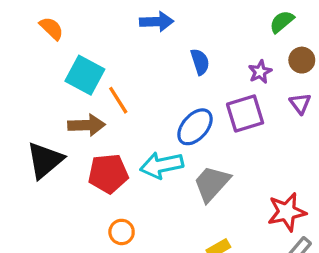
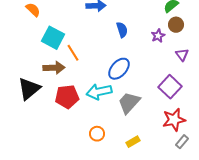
brown circle: (302, 60) -> (176, 25), moved
purple square: (245, 113) -> (170, 87), moved, turned -30
orange circle: (122, 232) -> (97, 134), moved

